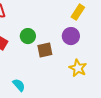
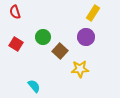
brown square: (45, 50) -> (60, 51), turned -35
yellow star: (78, 68) -> (80, 69), moved, turned -30

